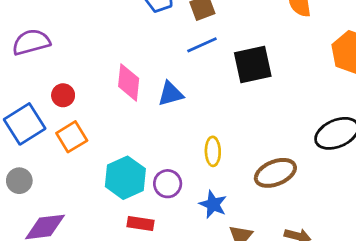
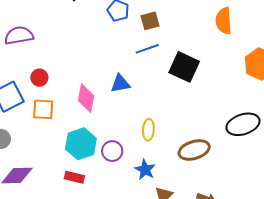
black square: (253, 64) -> (184, 67), turned 32
pink diamond: (129, 82) -> (86, 98), moved
orange square: (72, 137) -> (43, 109), turned 30
red rectangle: (141, 223) -> (74, 177), moved

